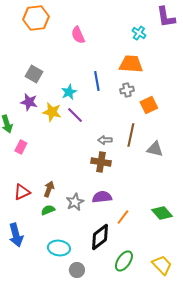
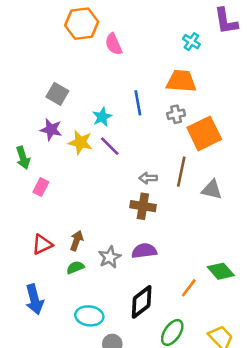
orange hexagon: (36, 18) -> (82, 24), moved
orange square: (149, 105) -> (204, 133), size x1.5
orange line: (123, 217) -> (189, 288), moved

